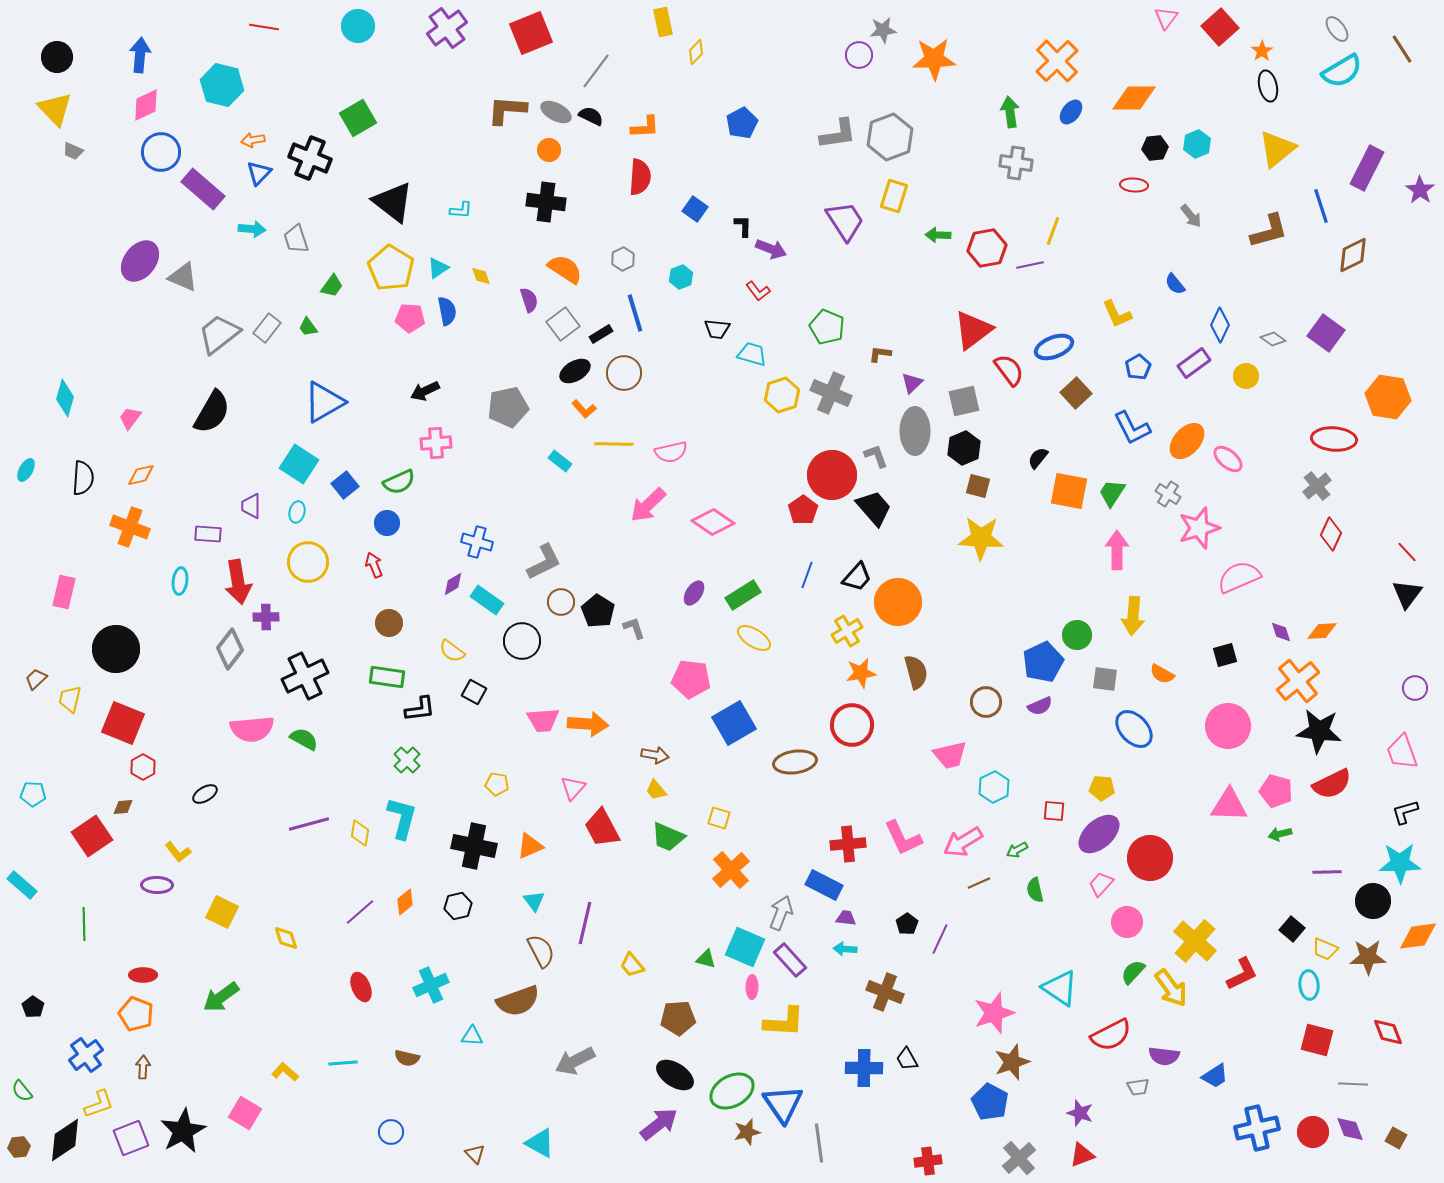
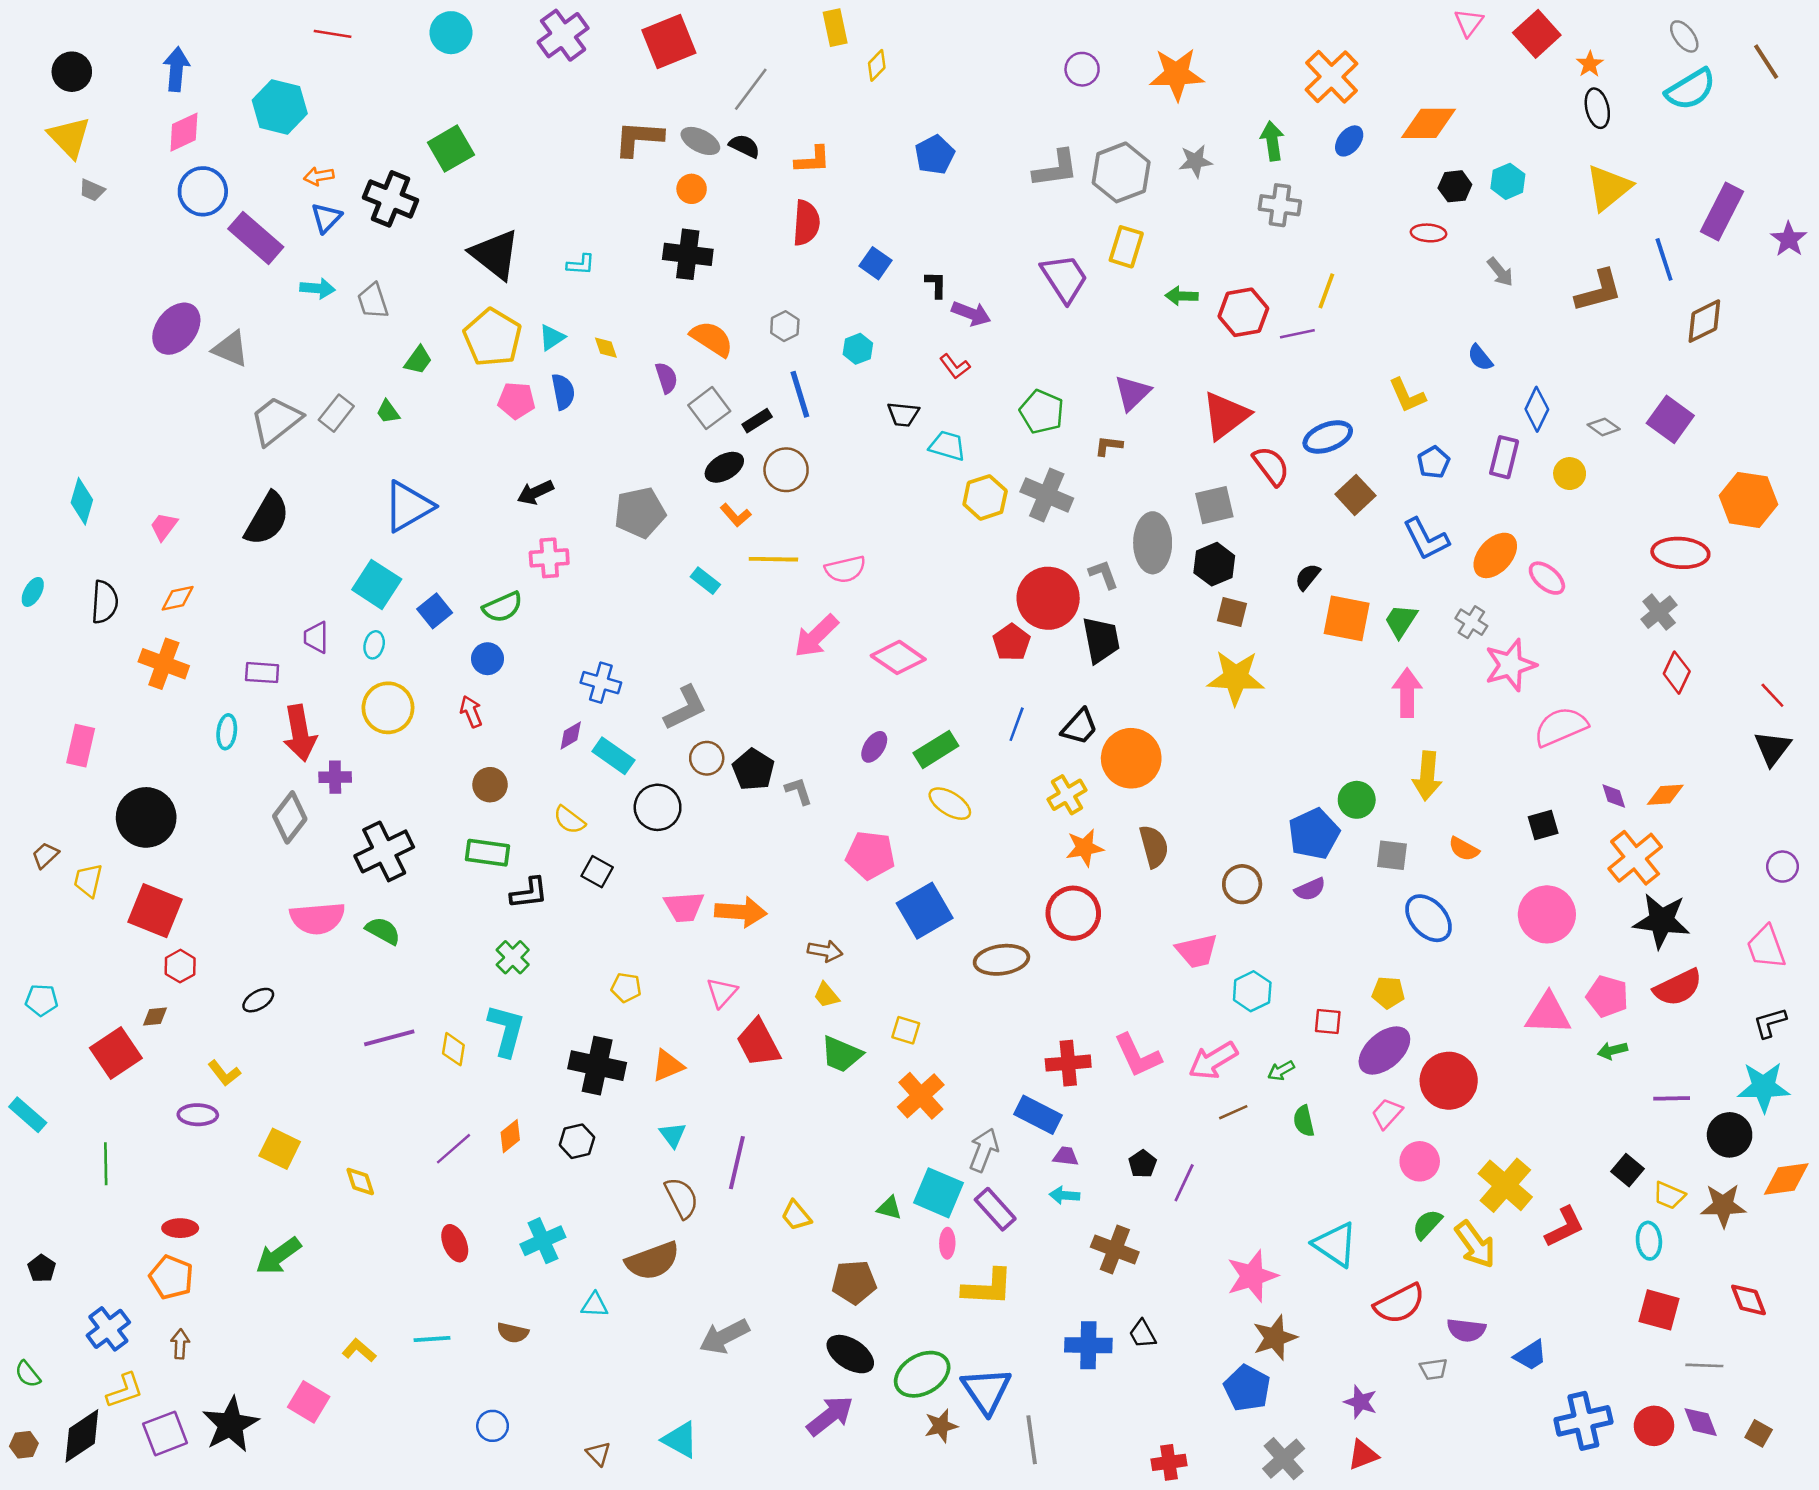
gray star: (883, 30) -> (1195, 161), moved
purple rectangle: (1194, 363) -> (1504, 457), turned -40
purple triangle: (912, 383) -> (1132, 393), moved, size x1.4
black trapezoid: (874, 508) -> (1101, 640), turned 30

